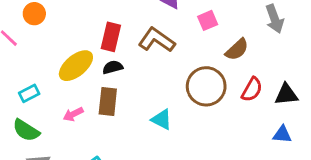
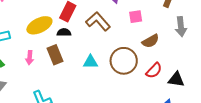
brown rectangle: (108, 102) -> (55, 55), turned -42
pink arrow: (73, 114) -> (30, 58), turned -72
cyan triangle: (162, 120) -> (90, 62), moved, turned -42

